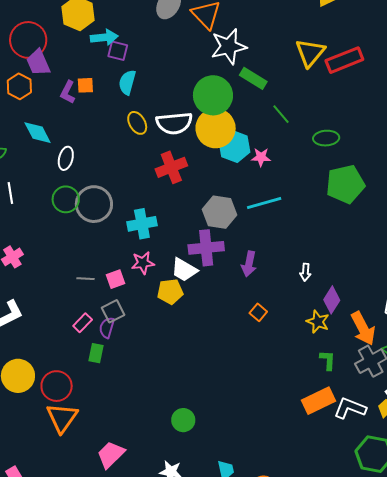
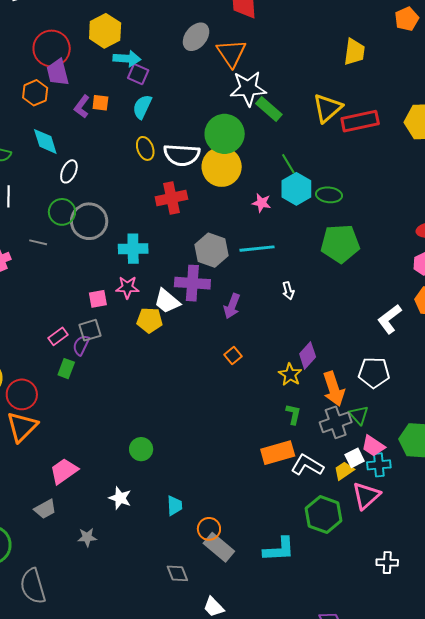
green rectangle: (253, 78) -> (269, 109), moved
cyan hexagon: (234, 146) -> (296, 189), moved
white arrow: (305, 272) -> (288, 291), moved, turned -30
gray line: (85, 279) -> (38, 242), moved

